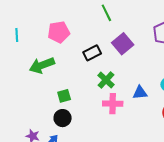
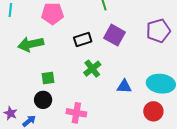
purple square: (123, 44) -> (114, 35), turned -30
pink cross: (113, 104) -> (76, 113), moved

